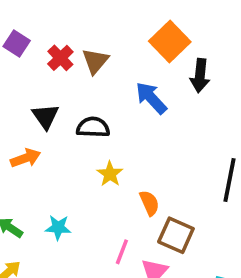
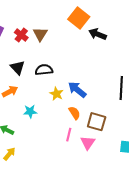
black arrow: (200, 76) -> (98, 34), turned 114
blue arrow: (151, 98) -> (77, 90), moved
orange semicircle: (149, 203) -> (75, 113), moved
cyan star: (58, 227) -> (30, 111), moved

